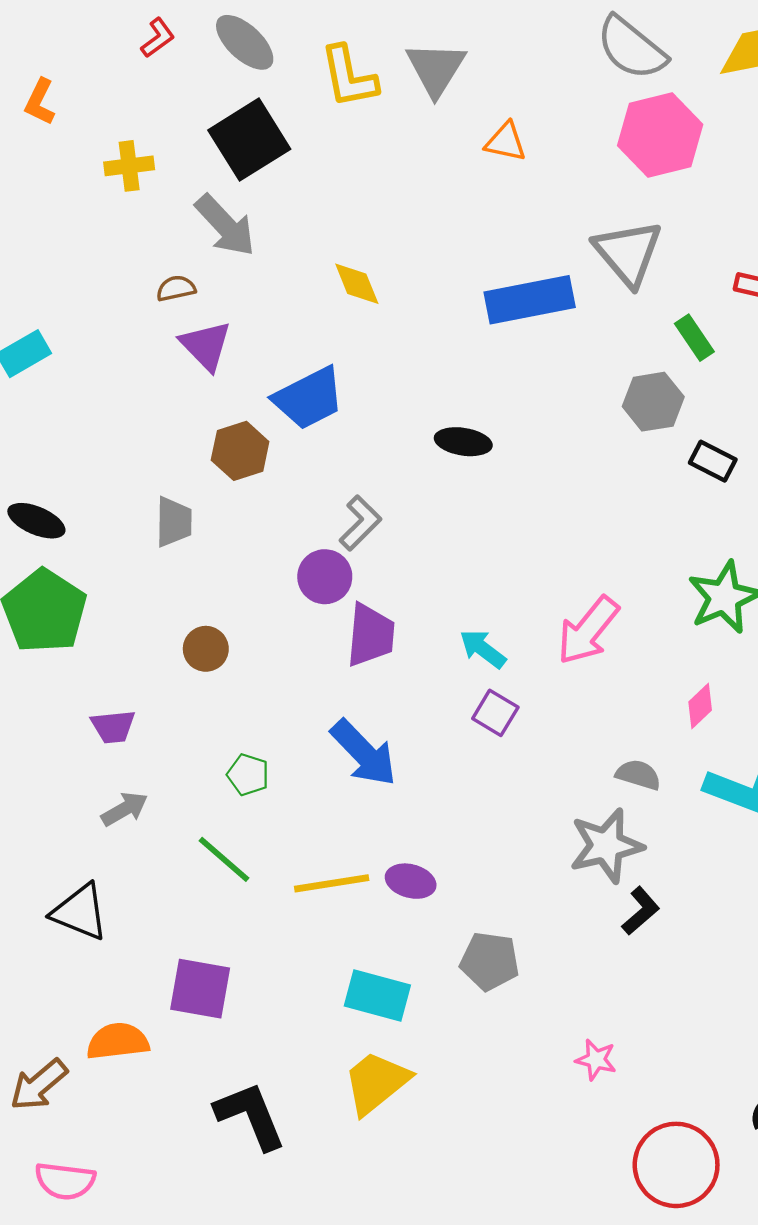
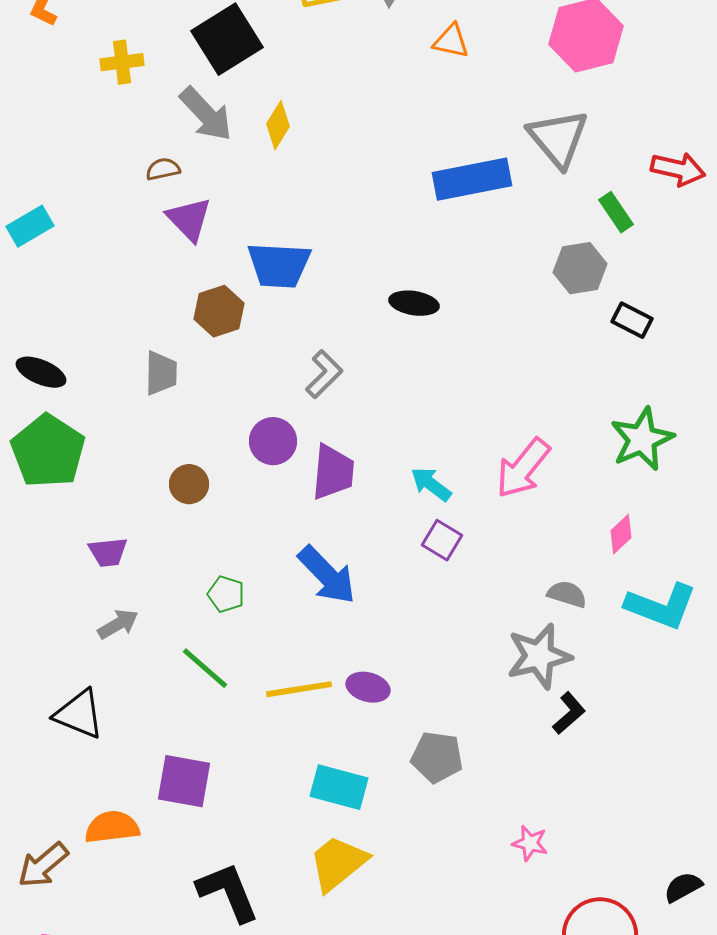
yellow diamond: (357, 284) -> (278, 125), moved, turned 54
blue trapezoid: (309, 398) -> (279, 265), turned 30
purple circle: (325, 577) -> (273, 441), moved

